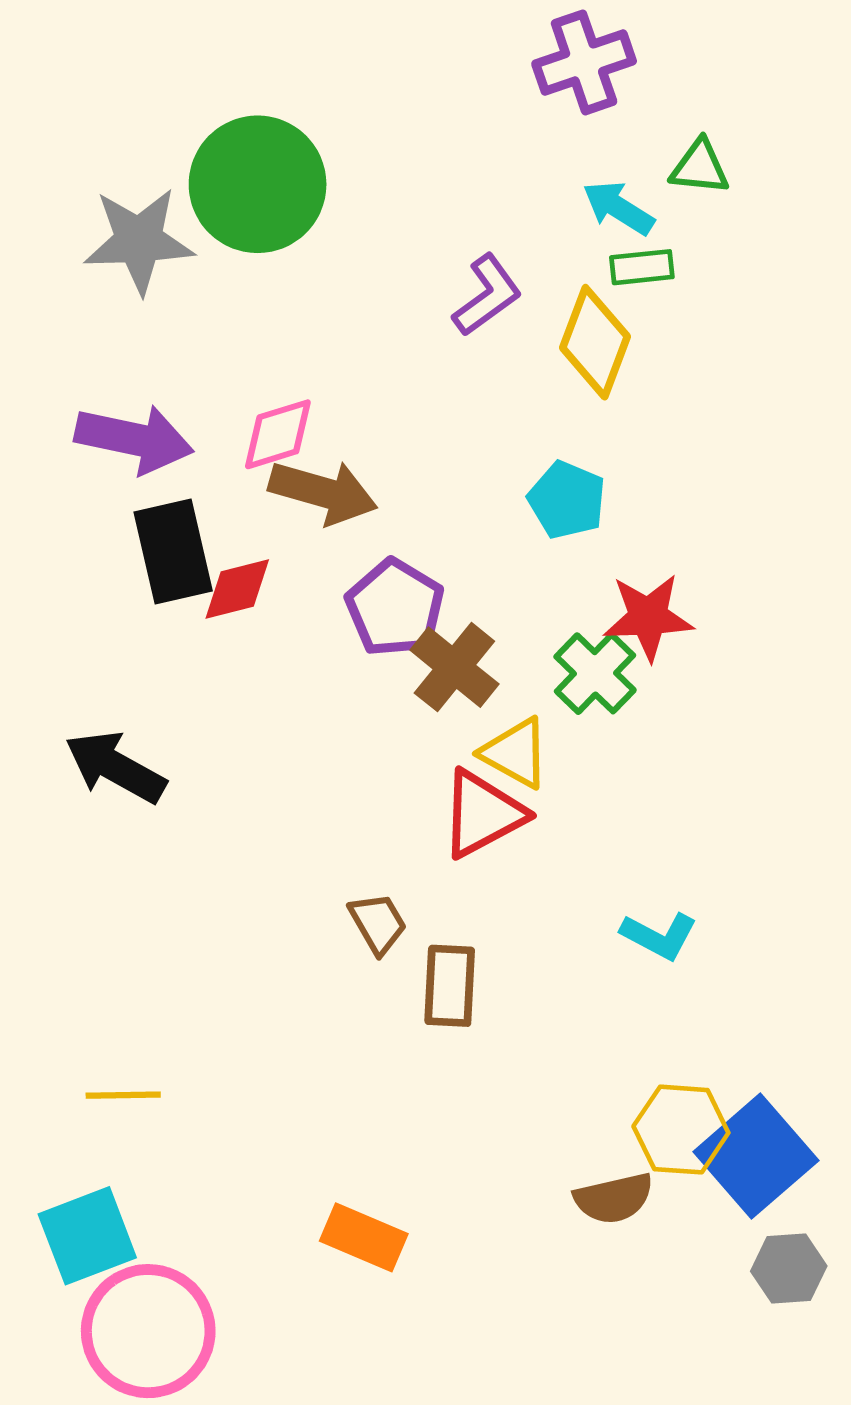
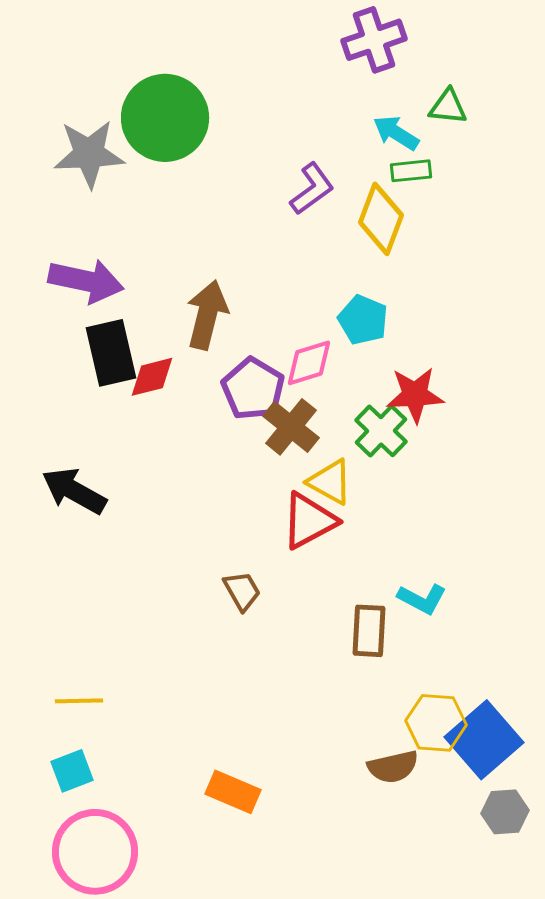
pink diamond: (278, 434) -> (309, 363), moved
brown arrow: (323, 492) -> (207, 315), turned -92
brown rectangle: (450, 986) -> (369, 631), moved
cyan square: (87, 1236) -> (72, 771), moved, size x0.7

